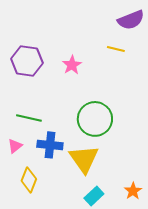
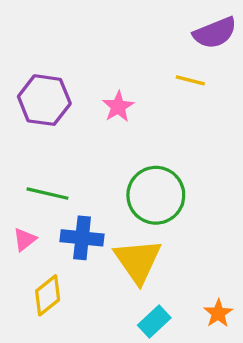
yellow diamond: (29, 180) -> (48, 295), turned 30

